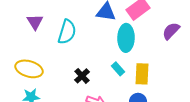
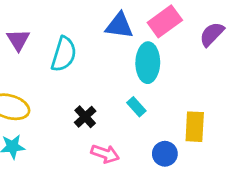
purple semicircle: (171, 31) -> (212, 34), moved
yellow rectangle: (142, 74) -> (195, 127), moved

